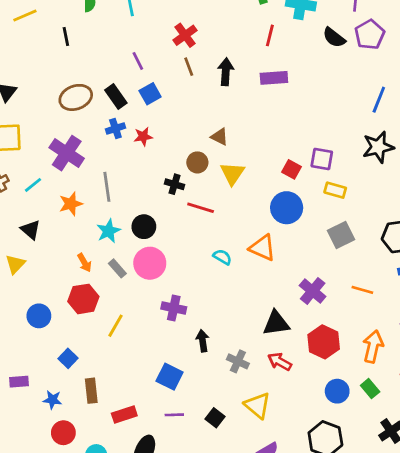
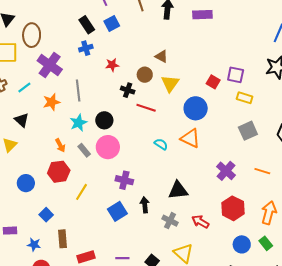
brown ellipse: (76, 97) -> (32, 35), moved, turned -70
red star: (143, 137) -> (112, 65), moved
blue circle: (287, 208) -> (196, 108), moved
black triangle: (276, 323) -> (178, 190), moved
blue square: (170, 377) -> (117, 211), moved, turned 30

